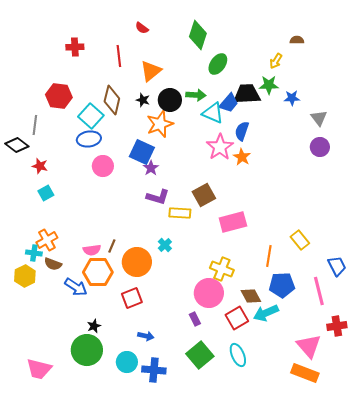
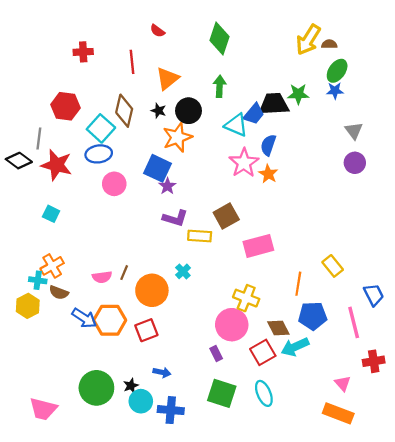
yellow arrow: (276, 61) -> (308, 40), moved, size x1.8
green ellipse: (218, 64) -> (337, 71), moved
green arrow: (196, 95) -> (220, 86), moved, turned -90
blue star: (292, 98) -> (335, 91), moved
red star: (40, 166) -> (57, 165), moved, size x1.8
cyan square: (46, 193) -> (51, 214), turned -35
orange hexagon: (98, 272) -> (110, 320), moved
black star: (94, 326) -> (131, 386), moved
pink triangle: (309, 346) -> (343, 383), size x0.6
green square: (200, 355) -> (222, 393), turned -32

